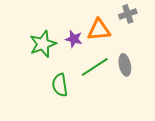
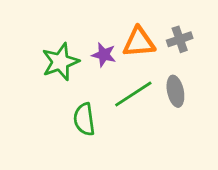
gray cross: (128, 14) -> (180, 39), moved

